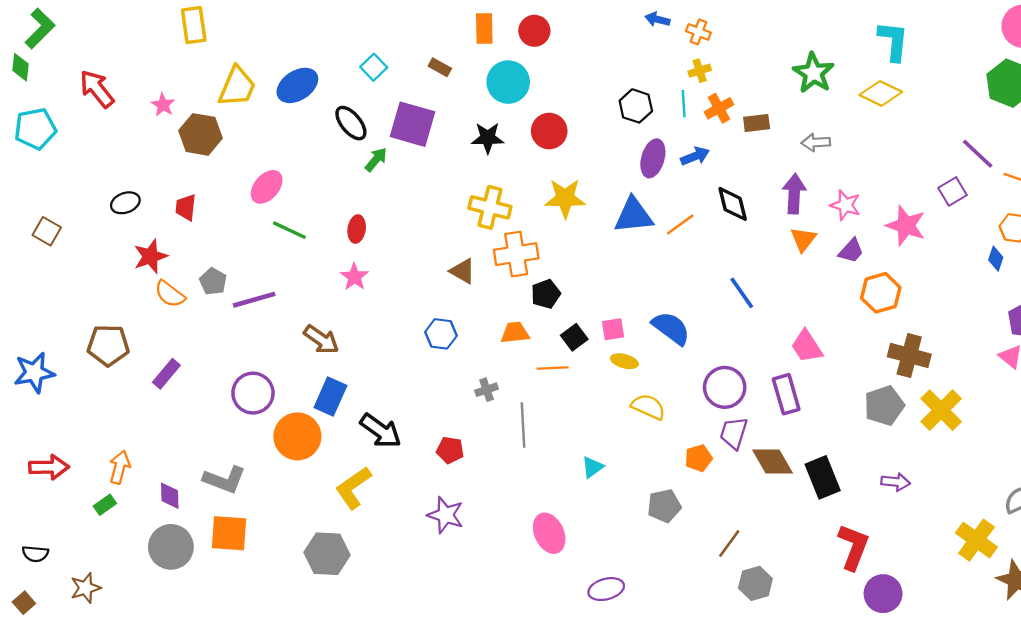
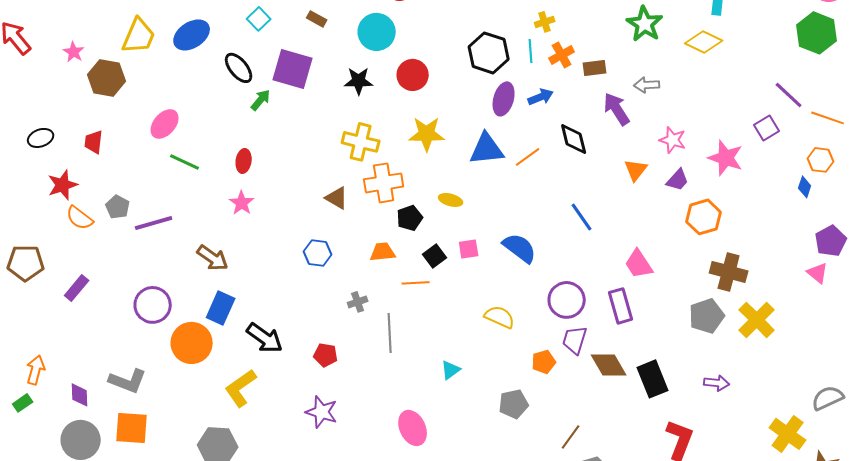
black hexagon: (636, 106) -> (489, 53), size x1.4
purple arrow: (794, 194) -> (617, 109), moved, turned -36
yellow ellipse: (624, 361) -> (451, 200), moved

